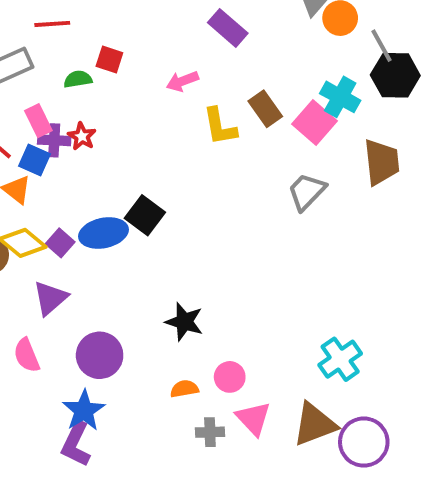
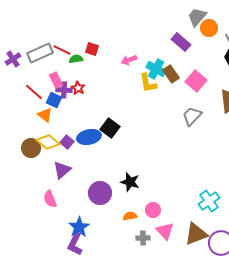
red line: (52, 24) -> (62, 50), moved, turned 30
purple rectangle: (228, 28) -> (181, 42), moved
cyan cross: (340, 97) -> (156, 69), moved
purple circle: (100, 355) -> (100, 193), moved

